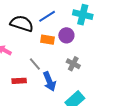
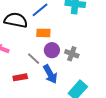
purple circle: (66, 35) -> (52, 50), moved

